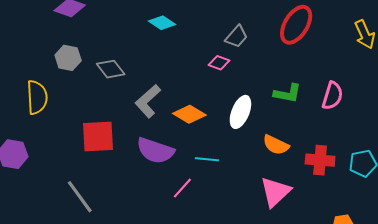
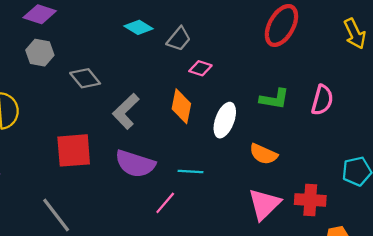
gray trapezoid: (236, 37) -> (179, 39), moved
gray hexagon: (68, 58) -> (40, 53), moved
orange diamond: (189, 114) -> (181, 106), moved, turned 72
red cross: (320, 160) -> (310, 200), moved

